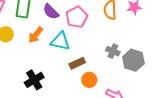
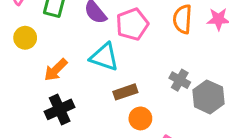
orange arrow: (36, 35) -> (56, 70), moved

